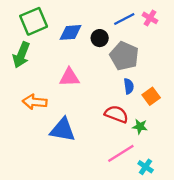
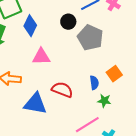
blue diamond: (71, 32) -> (30, 26), moved, turned -60
blue semicircle: (129, 86) -> (94, 83), moved
red semicircle: (116, 114) -> (62, 90), moved

